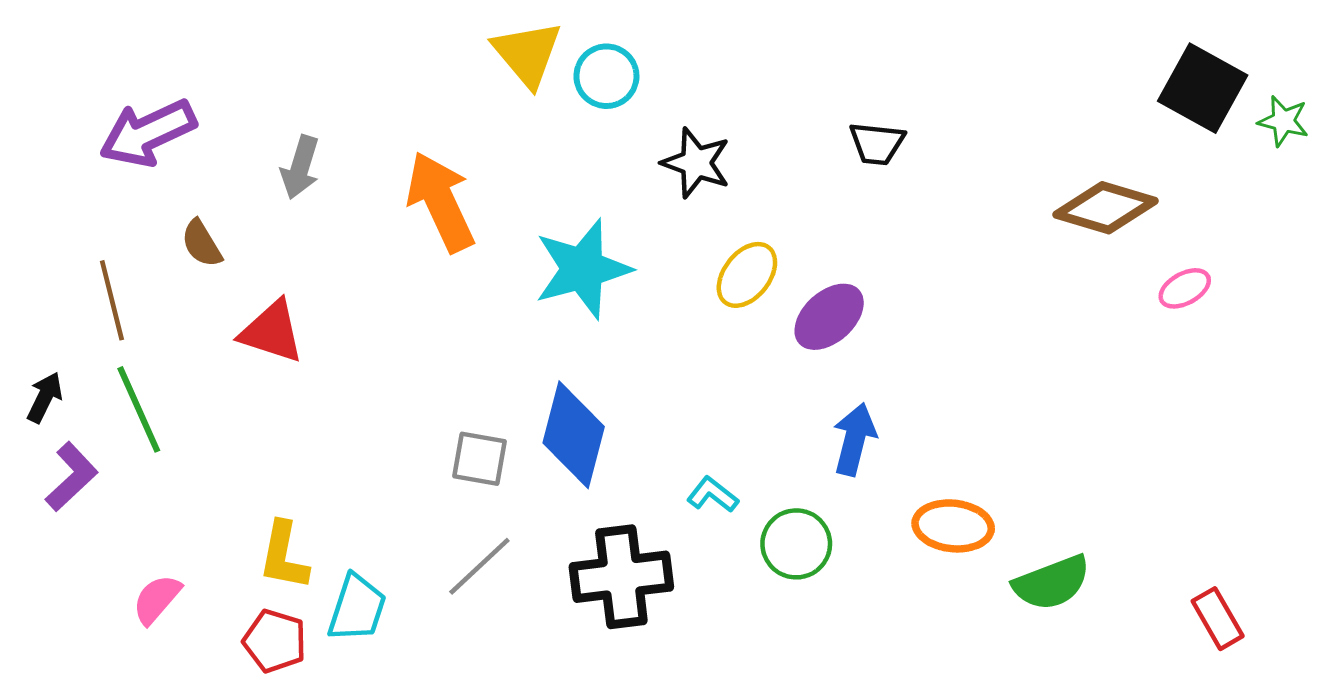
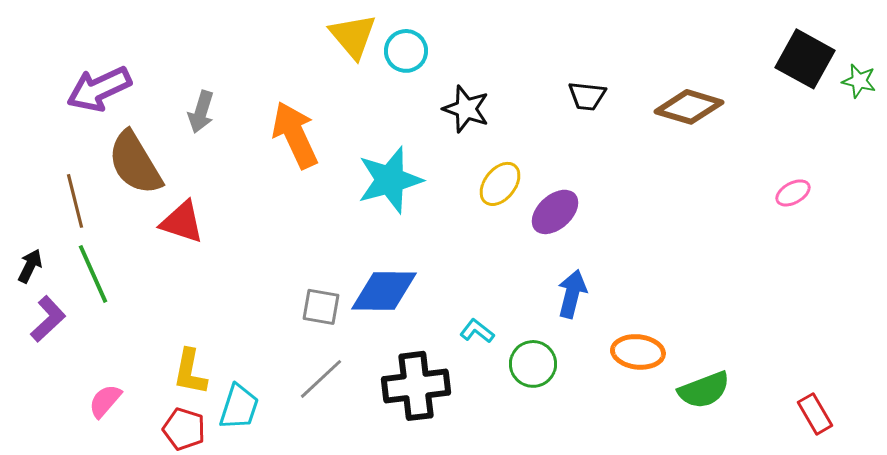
brown diamond: (1106, 208) -> (689, 107), moved
brown semicircle: (202, 244) -> (135, 163), size x2.0
blue diamond: (574, 435) -> (384, 291), turned 76

